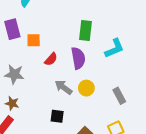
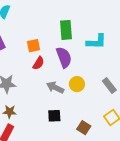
orange square: (34, 40) -> (33, 46), moved
cyan L-shape: (114, 48) -> (96, 42), turned 35

